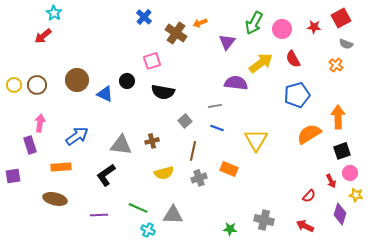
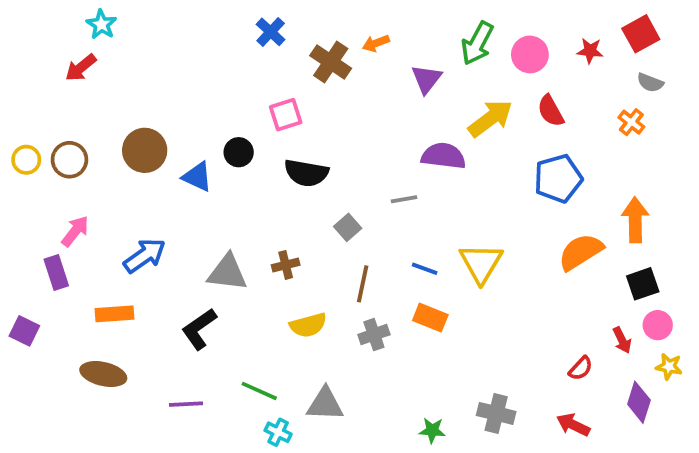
pink arrow: (40, 123) -> (75, 231), turned 30
blue line: (217, 128) -> (425, 269), moved
purple square: (13, 176) -> (24, 331), turned 35

